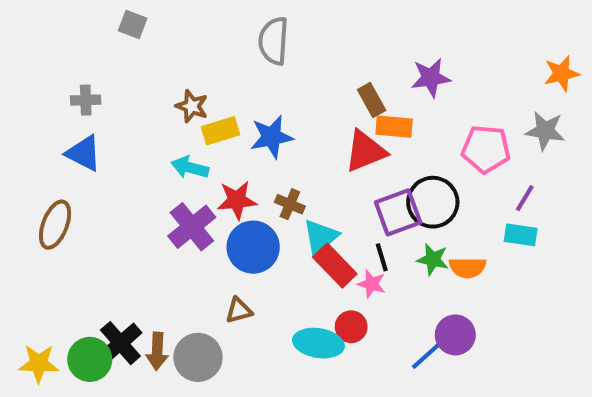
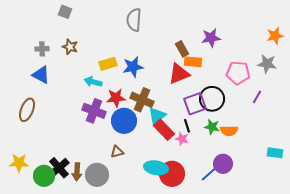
brown star: (192, 106) -> (70, 47), moved
brown cross: (290, 204) -> (142, 100), size x1.6
purple cross: (192, 227) -> (94, 111), turned -30
cyan rectangle: (521, 235) -> (275, 153), moved
red circle: (351, 327) -> (172, 174), moved, size x1.6
yellow star: (39, 364) -> (19, 163), moved

